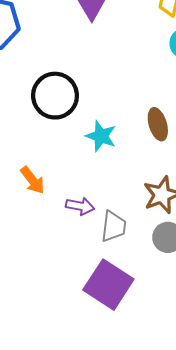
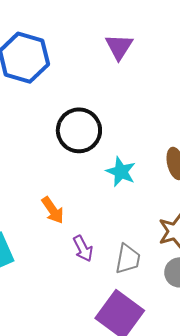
purple arrow: (80, 206) -> (83, 249), moved, turned 48

